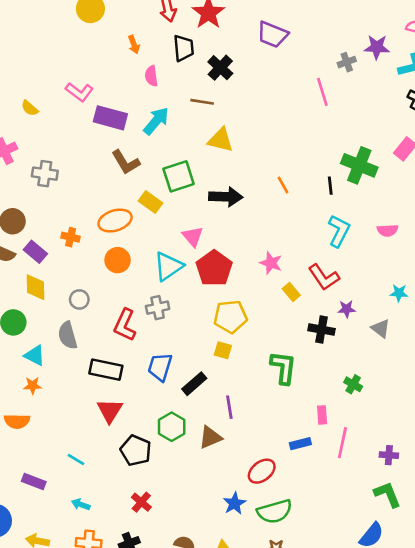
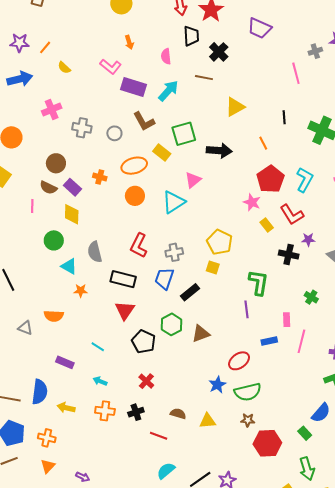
orange arrow: (134, 45) -> (129, 42), moved
yellow semicircle: (30, 108) -> (64, 68), moved
yellow triangle: (220, 140) -> (235, 107), moved, turned -45
black line: (330, 186) -> (284, 117), moved
pink triangle: (193, 236) -> (193, 180), turned 30
red pentagon: (214, 268) -> (270, 179), moved
gray circle: (79, 299) -> (114, 133), moved
gray cross: (158, 308) -> (174, 252), moved
yellow pentagon: (230, 317) -> (220, 242), turned 30
orange star: (33, 386) -> (81, 291), moved
purple line: (229, 407) -> (247, 309), moved

